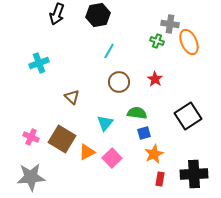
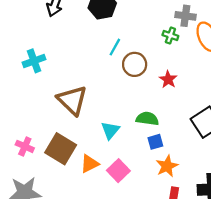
brown circle: (119, 82) -> (135, 64), moved
brown triangle: (72, 97) -> (72, 100), size x1.8

